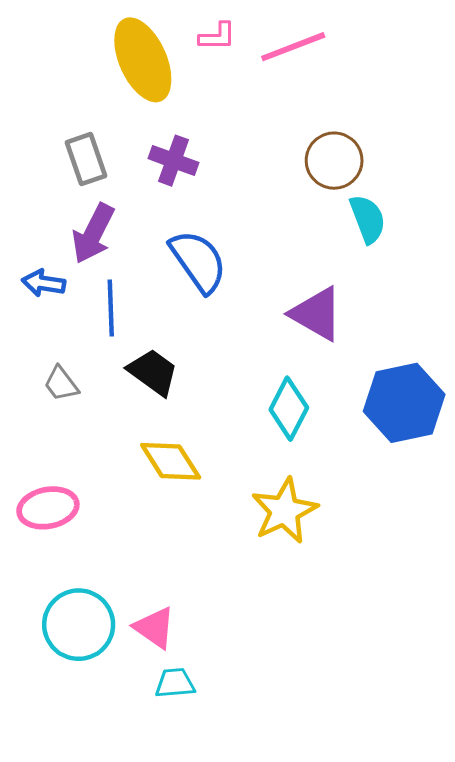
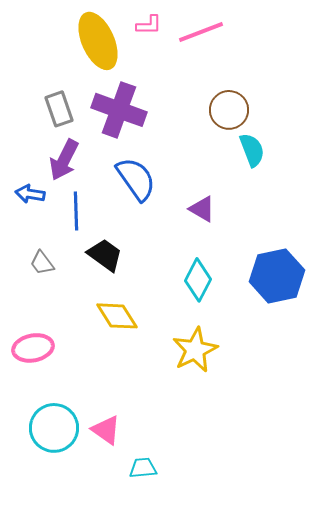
purple cross: (173, 161) -> (119, 110), size x1.6
purple triangle: (317, 314) -> (202, 209), moved, size x0.7
cyan trapezoid: (175, 683) -> (143, 468), moved

